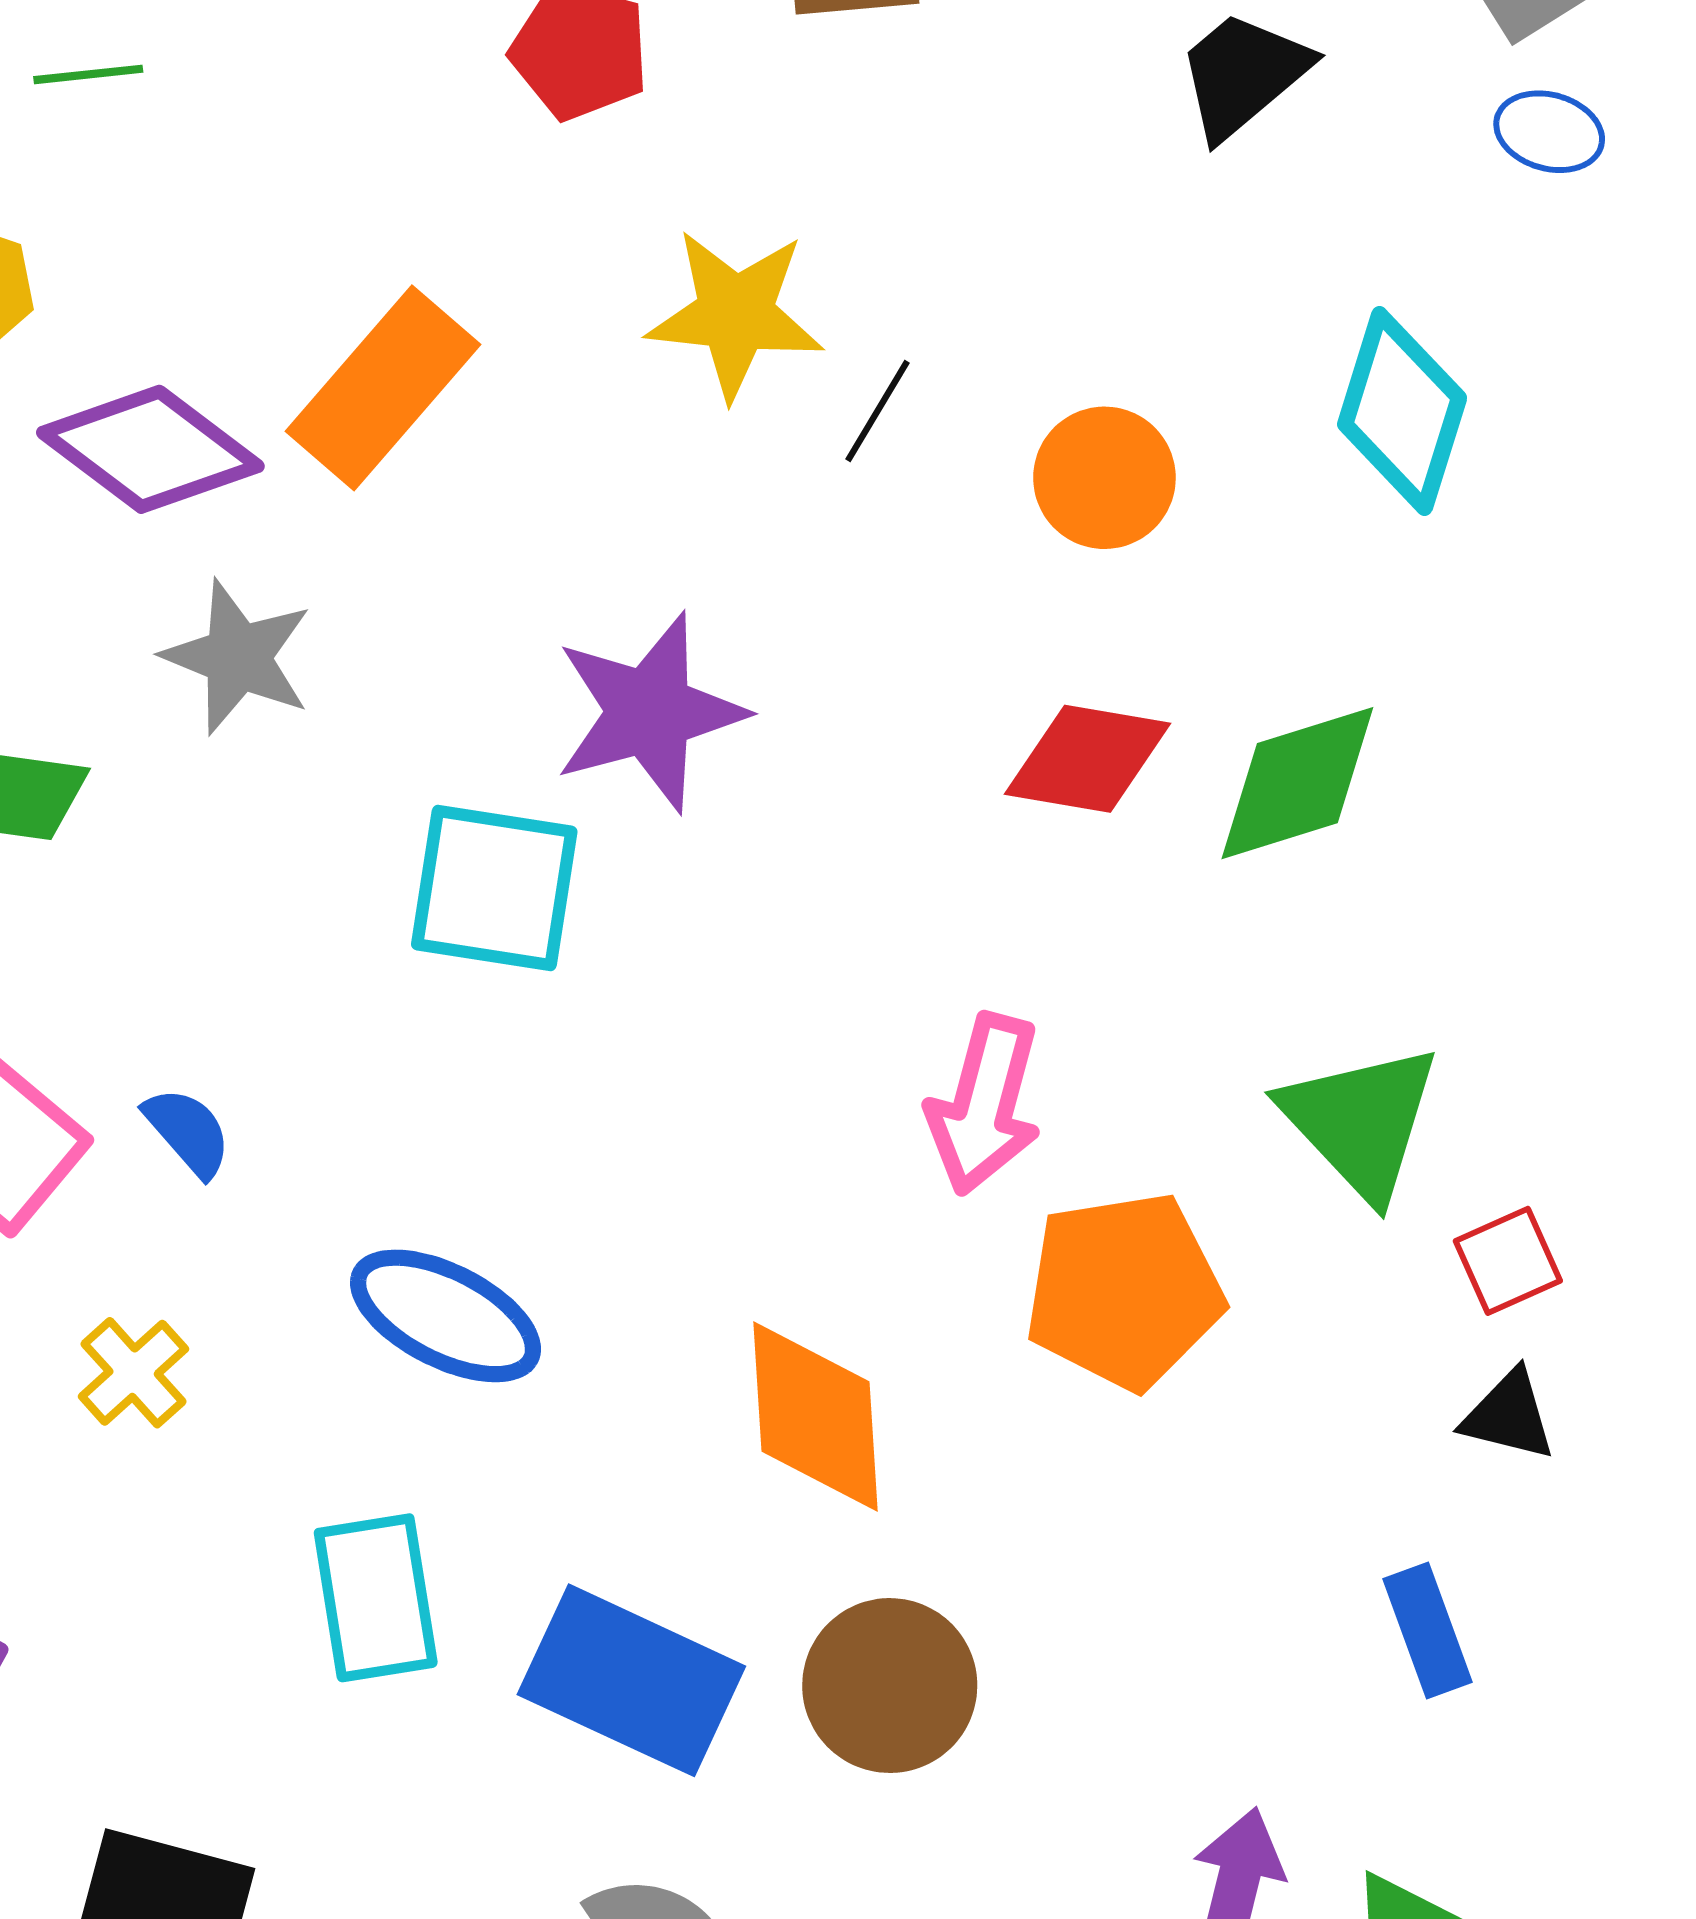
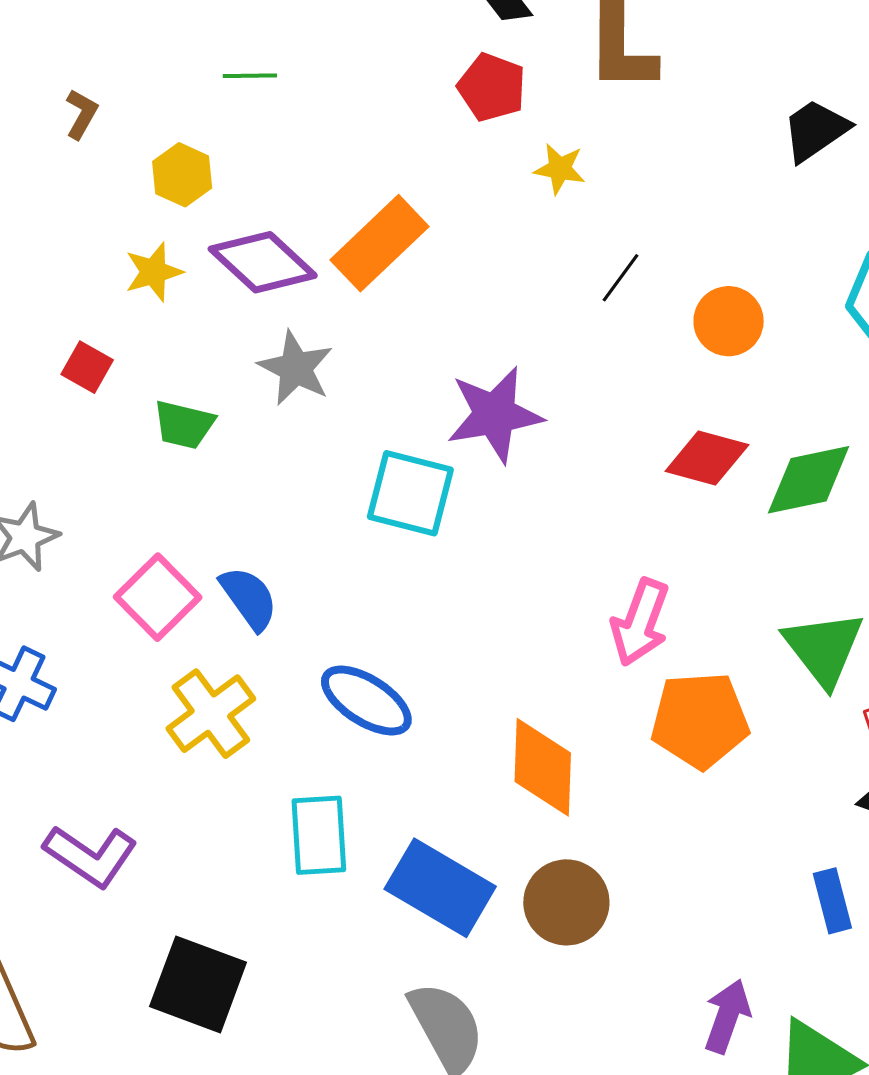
yellow star: (735, 314) -> (560, 169), moved, size x0.6
blue semicircle: (188, 1132) -> (249, 598), size x1.4
yellow cross: (134, 1373) -> (211, 714), size x1.6

